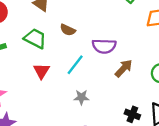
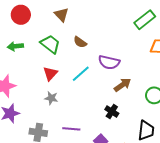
gray star: (81, 97) -> (51, 98), moved
black cross: (132, 114) -> (112, 111), moved

